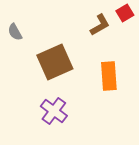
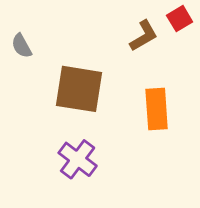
brown square: (55, 62) -> (79, 89), turned 33

